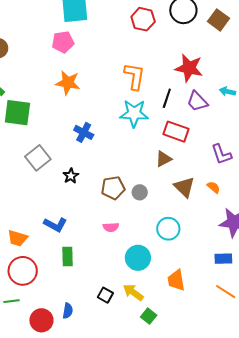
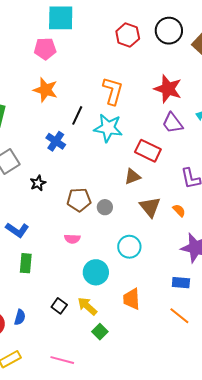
black line: (167, 98) -> (77, 115), moved

